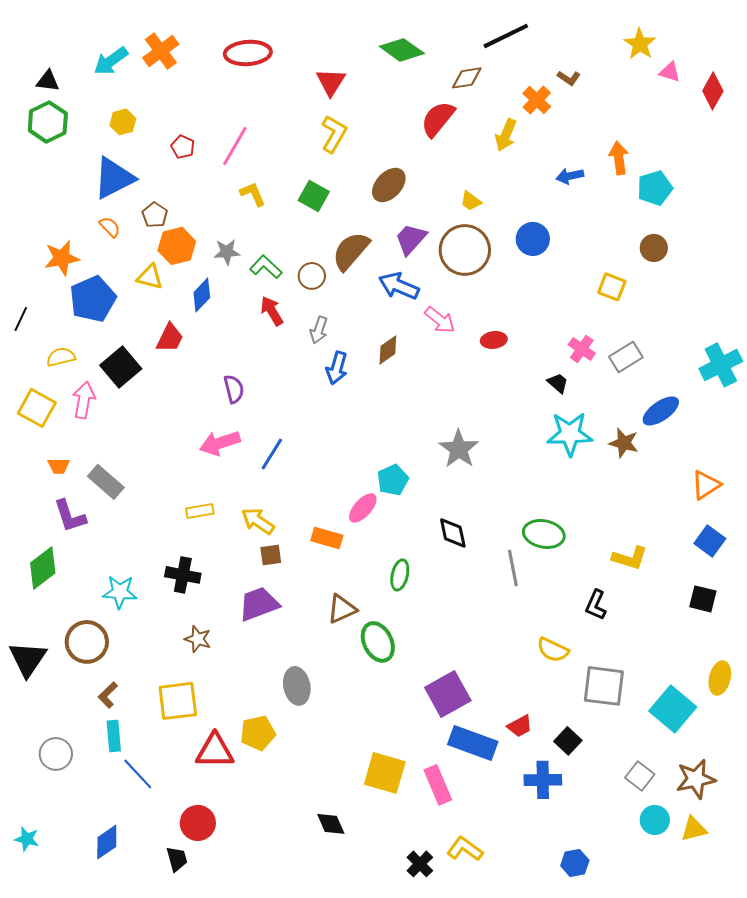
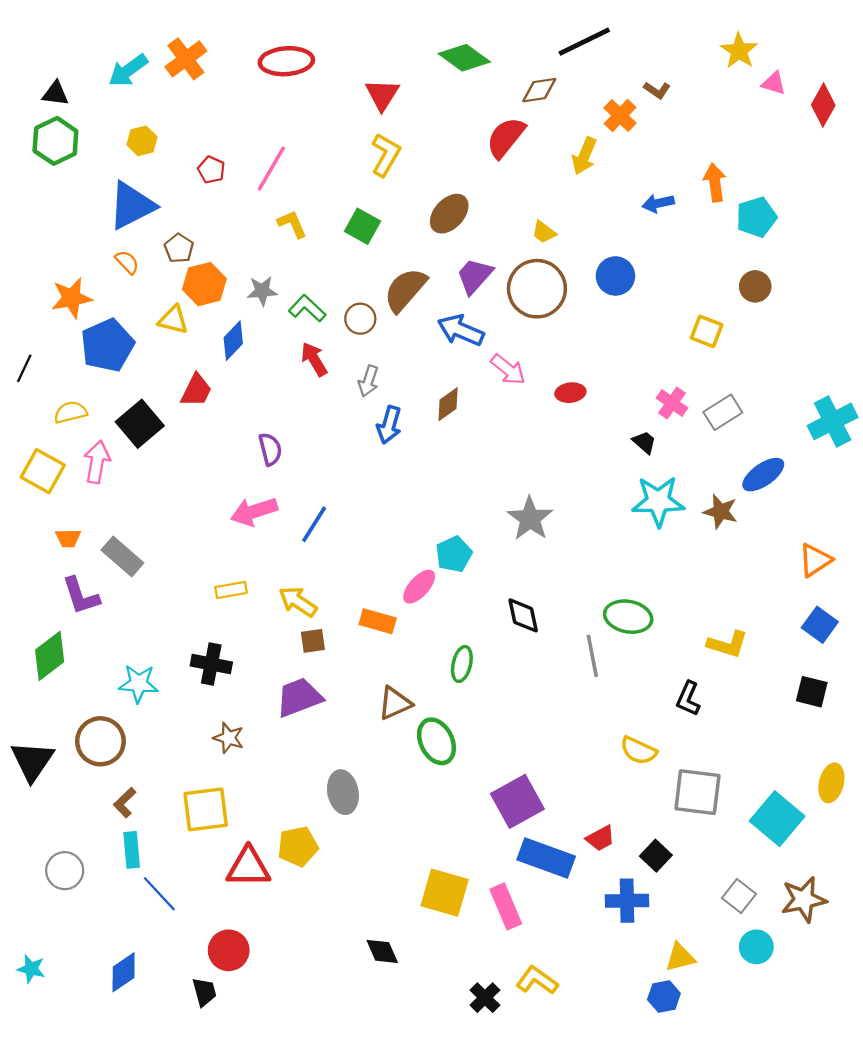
yellow triangle: (694, 829) -> (680, 957), moved

